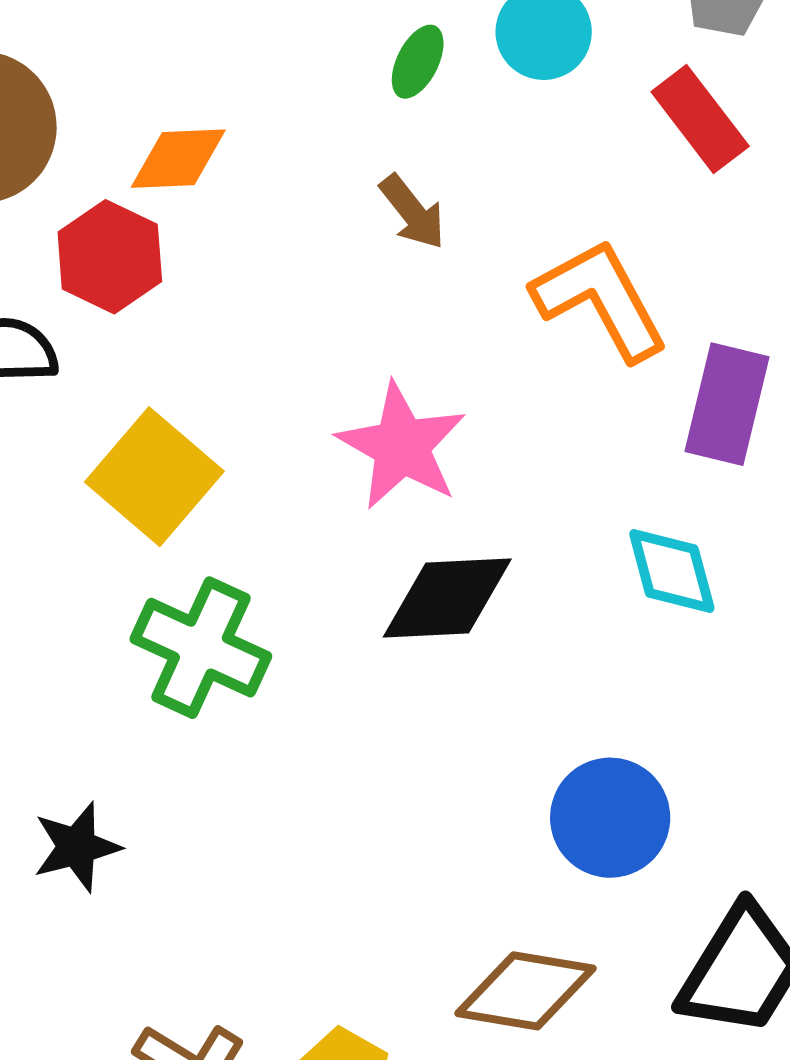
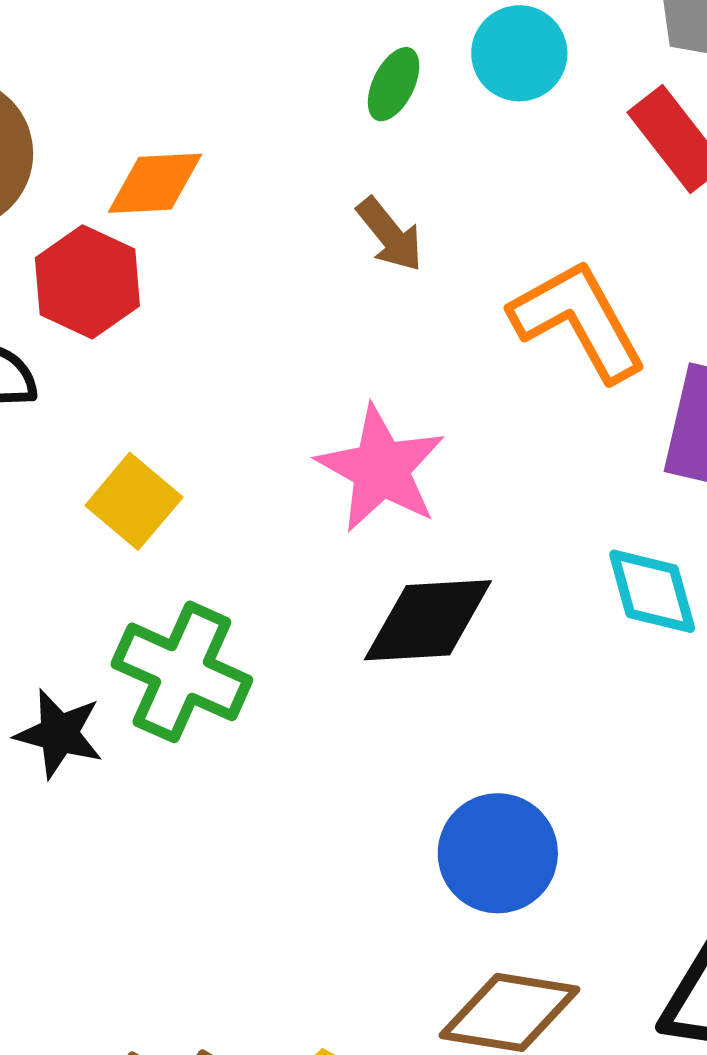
yellow square: (154, 477) -> (134, 501), size x0.7
blue circle: (610, 818) -> (498, 853), moved
black star: (77, 847) -> (59, 734), moved, turned 30

